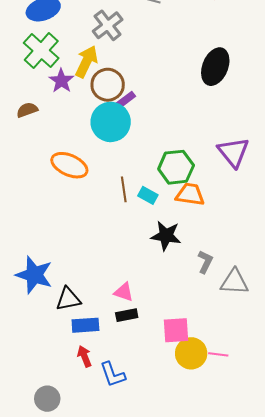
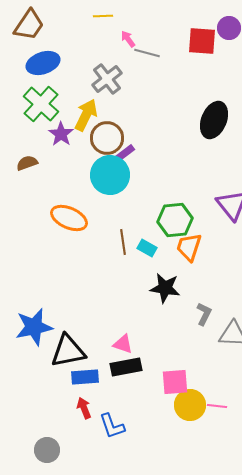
orange trapezoid: (190, 194) -> (189, 247), turned -80
blue star: (34, 275) -> (34, 327), turned -30
black triangle: (68, 299) -> (68, 351), size x1.4
black rectangle: (127, 315) -> (126, 367), size x1.4

